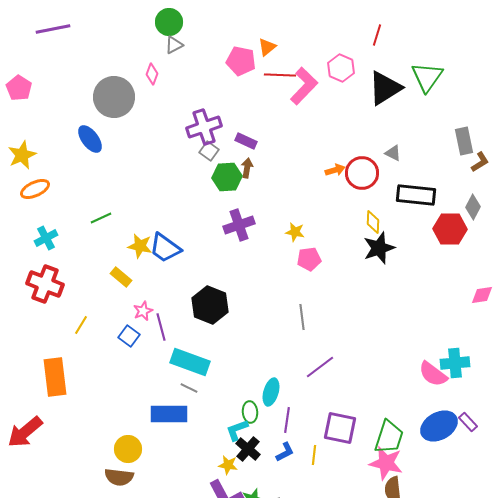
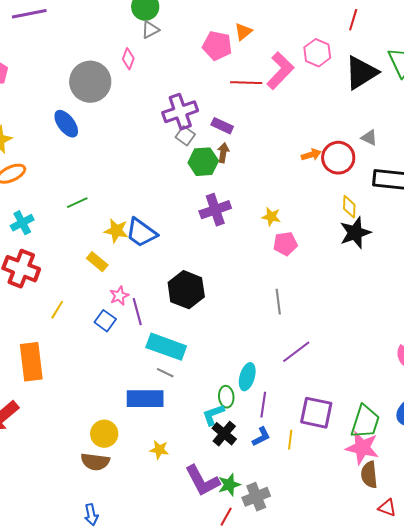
red line: (280, 75) -> (246, 83), moved
yellow star: (228, 465) -> (159, 450), moved

